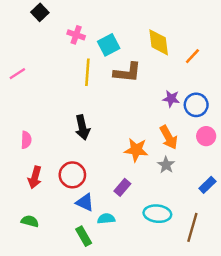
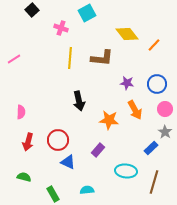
yellow diamond: (159, 42) -> (127, 34), turned -30
cyan square: (109, 45) -> (87, 13), moved
purple star: (171, 99) -> (127, 83), moved
black arrow: (82, 127) -> (79, 101), moved
gray star: (166, 165) -> (165, 132), moved
blue rectangle: (207, 185) -> (151, 148), moved
cyan semicircle: (106, 219) -> (87, 190), moved
green rectangle: (84, 236) -> (53, 194), moved

